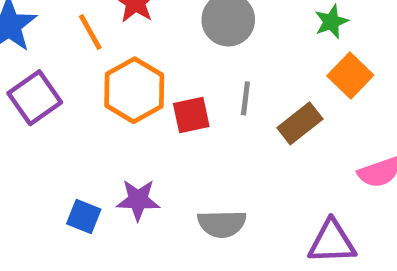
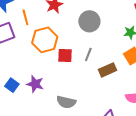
orange line: (90, 32) -> (25, 17), moved

